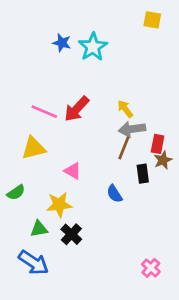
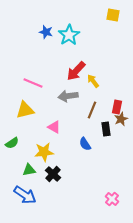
red arrow: (77, 109) -> (76, 71), moved
gray arrow: (132, 129) -> (68, 96), moved

